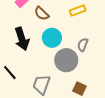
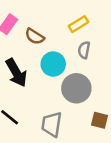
gray semicircle: (83, 45) -> (84, 50), moved

